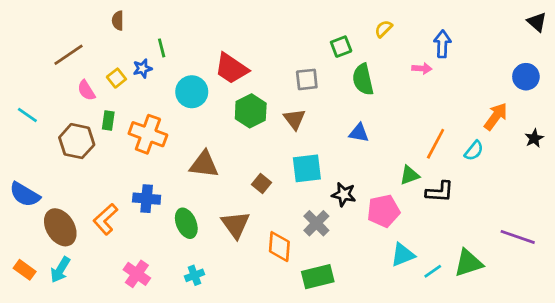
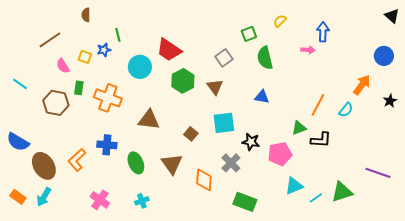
yellow square: (116, 78) -> (85, 57), turned -32
gray square: (307, 79) -> (224, 58), turned -30
green rectangle: (318, 277) -> (245, 202), moved, turned 35

